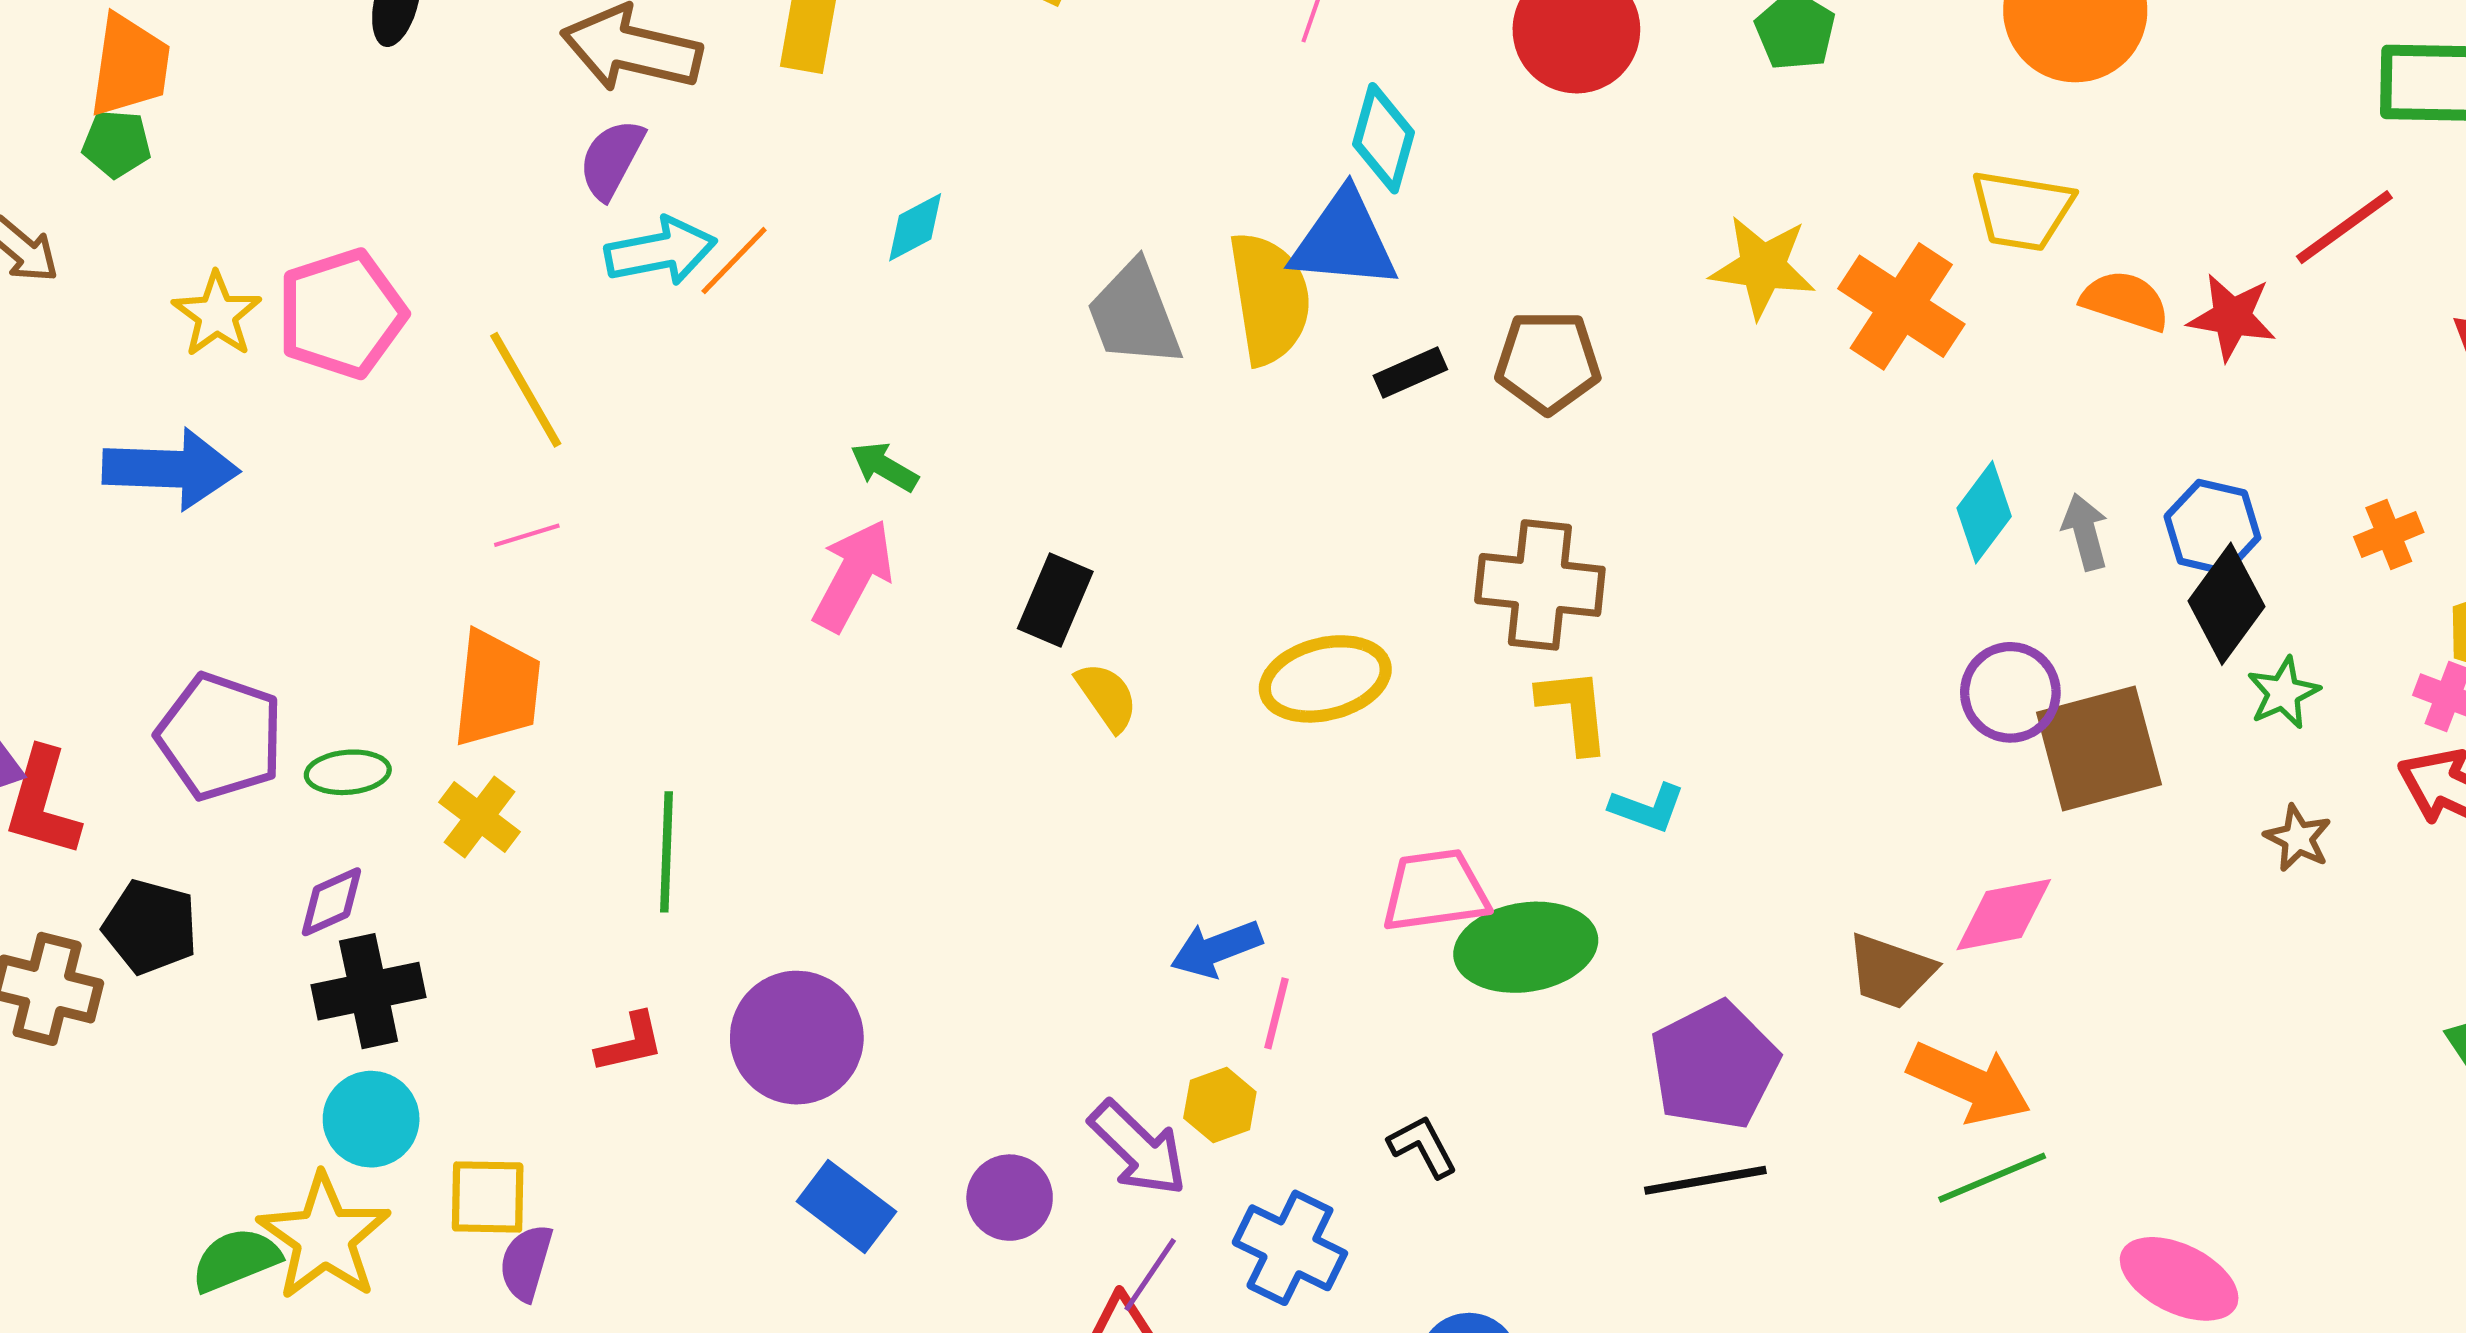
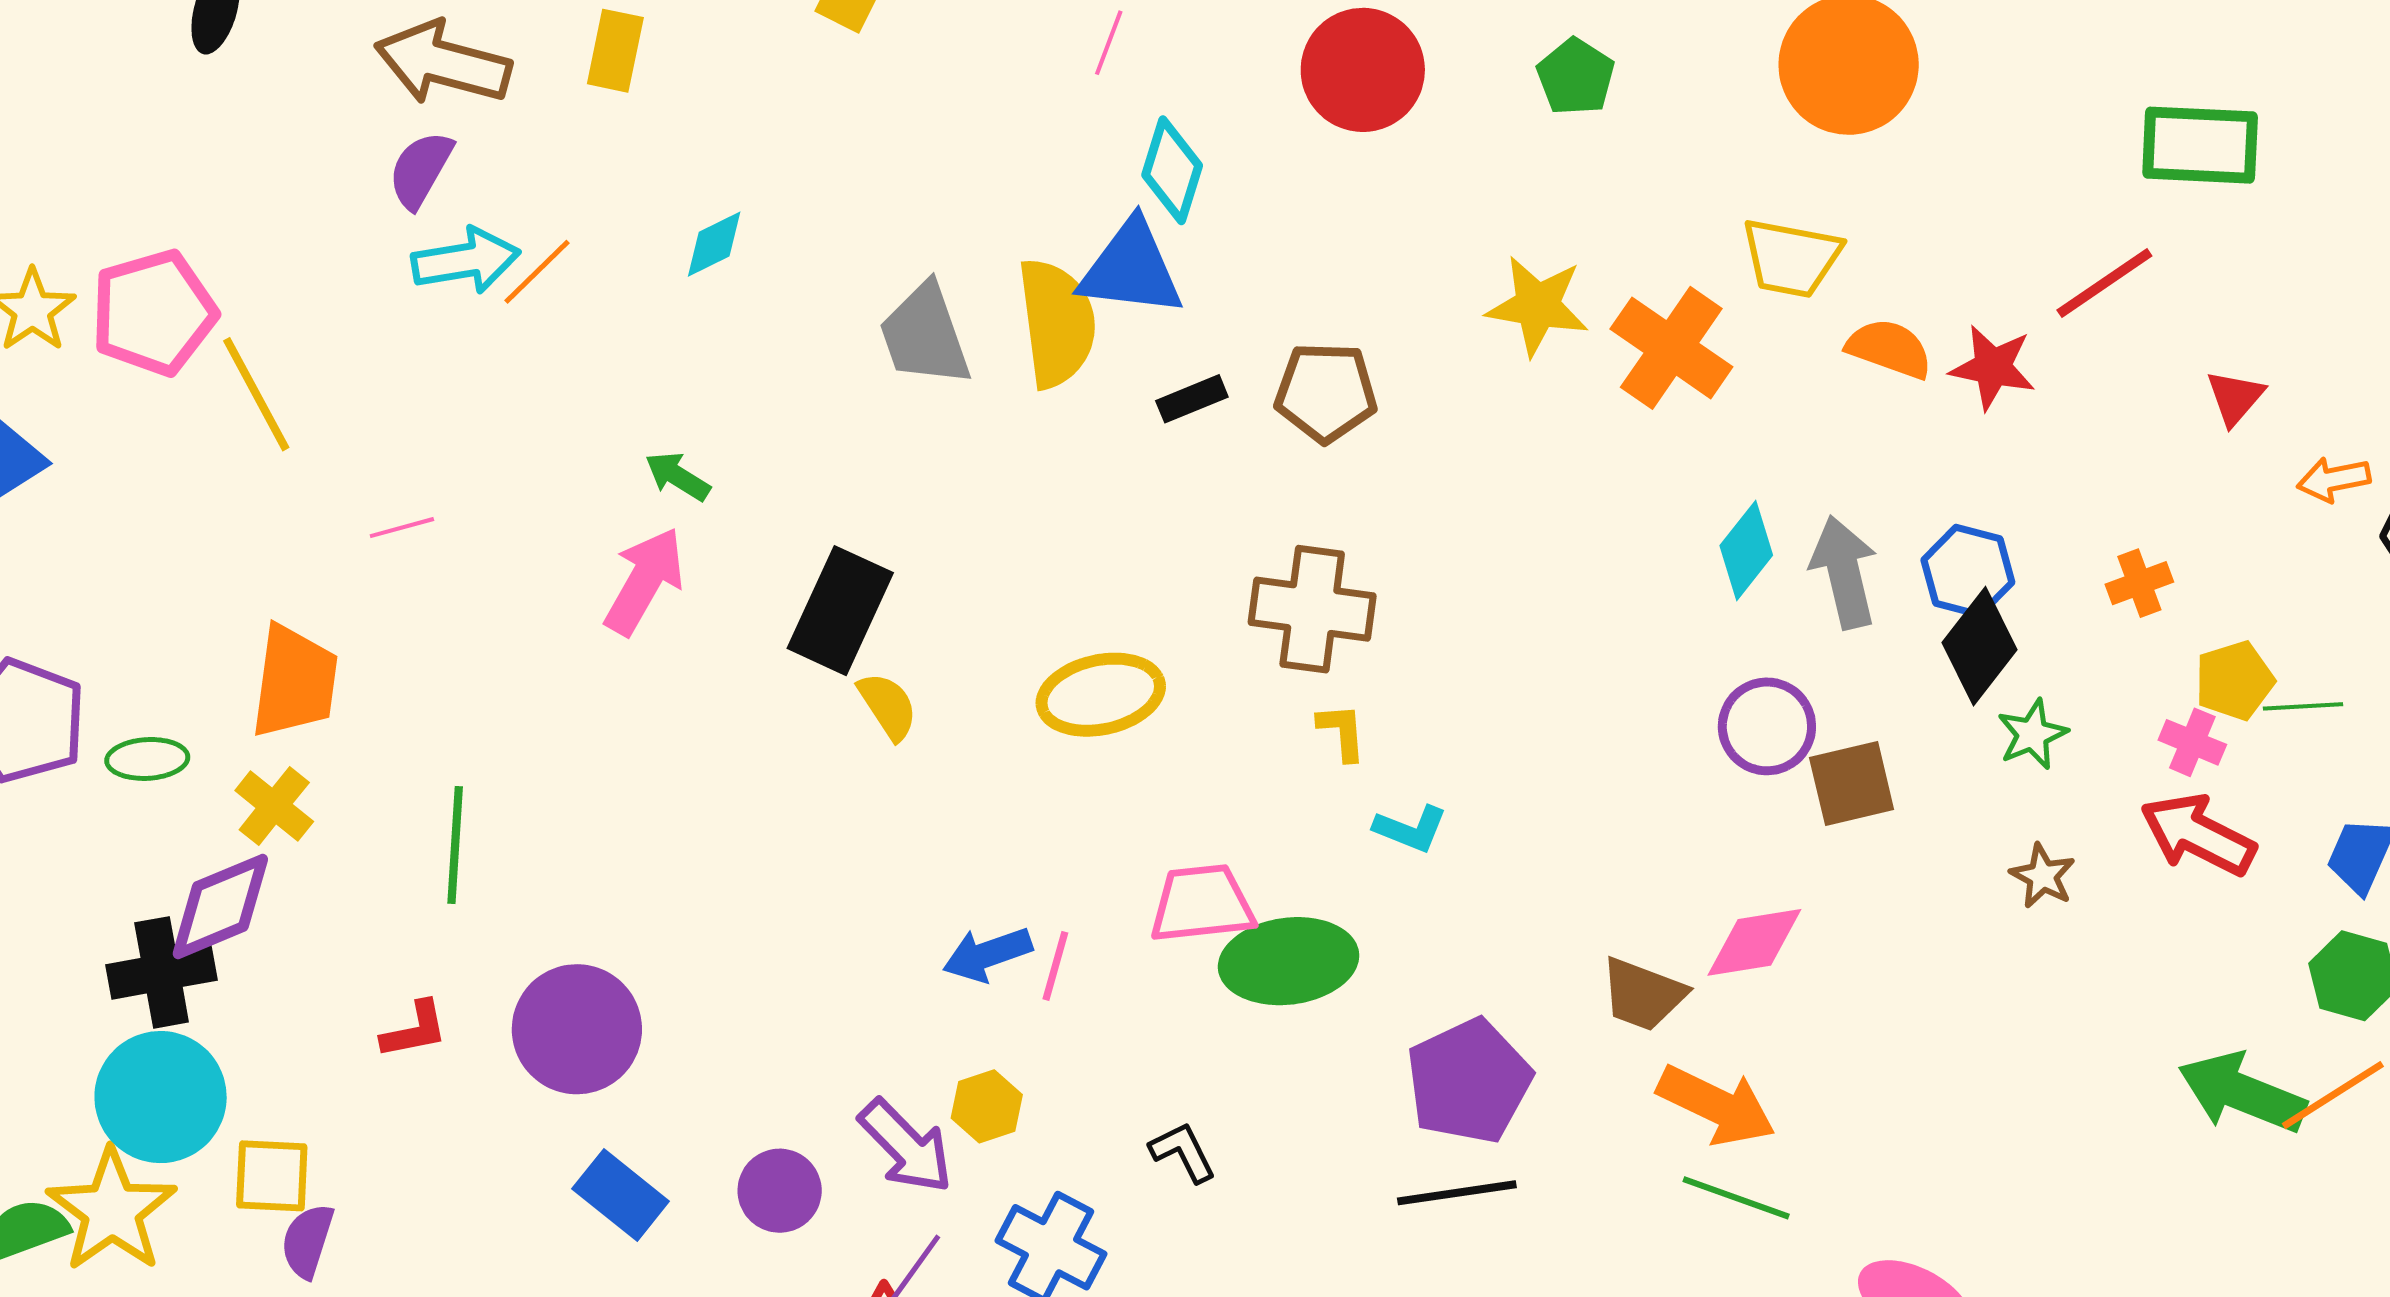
yellow line: (526, 390) -> (256, 394), moved
gray arrow: (2085, 532) -> (1844, 572), size x1.5
pink line: (527, 535) -> (402, 528), moved
black rectangle: (1055, 600) -> (840, 611), size x1.4
yellow L-shape: (1574, 710) -> (1342, 732), size x0.7
brown square: (2099, 749) -> (1852, 783), size x0.7
purple diamond: (331, 902) -> (220, 906), moved, size x1.6
pink line: (1277, 1013) -> (1055, 966), moved
cyan circle: (371, 1119) -> (161, 1097), size x1.4
green line: (1992, 1178) -> (1736, 1198), turned 41

